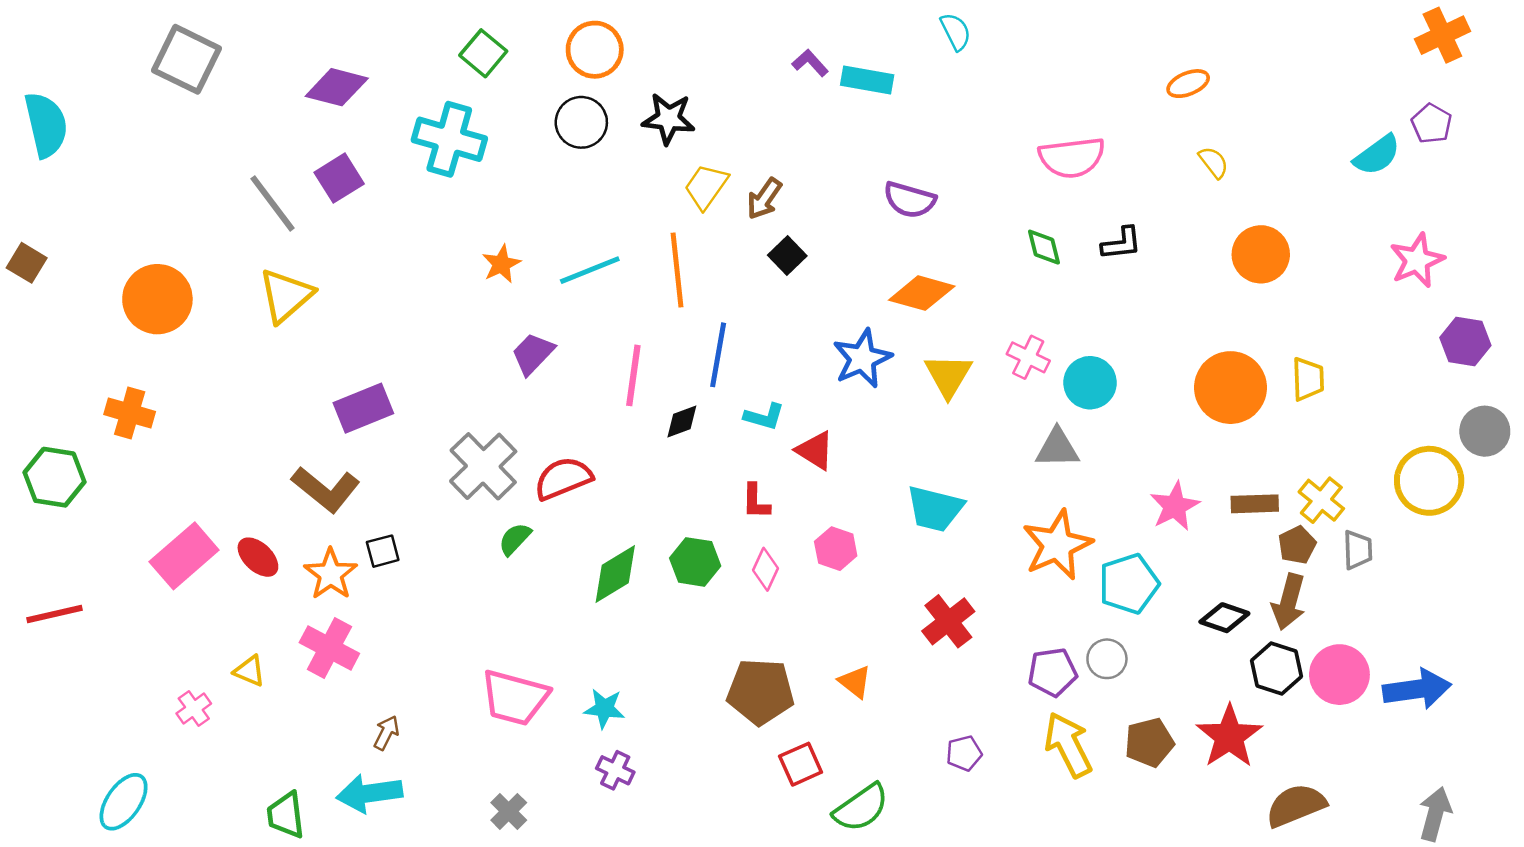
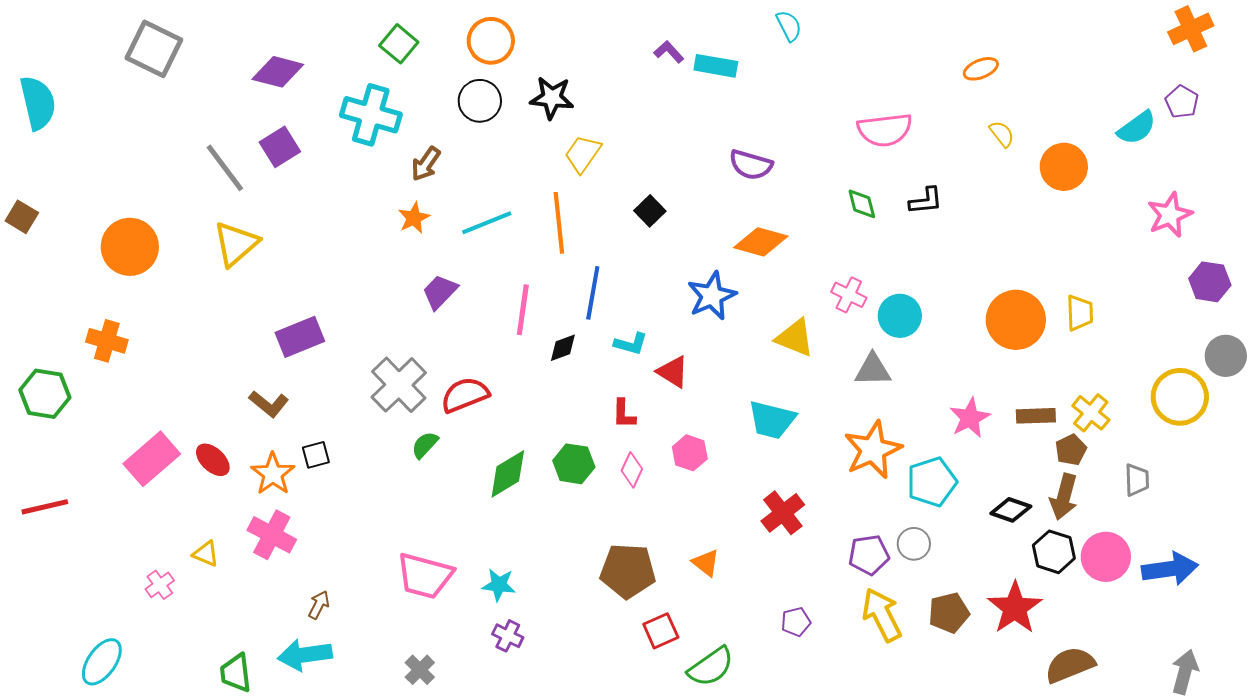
brown arrow: (764, 199) -> (426, 164), moved
orange circle: (1261, 254) -> (1064, 167), moved
yellow triangle: (948, 375) -> (795, 338), moved, turned -39
brown L-shape: (326, 489) -> (269, 404), size x0.7
gray trapezoid: (1358, 550) -> (1137, 480), moved

